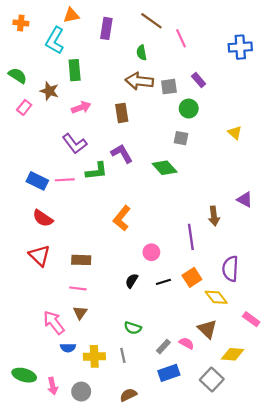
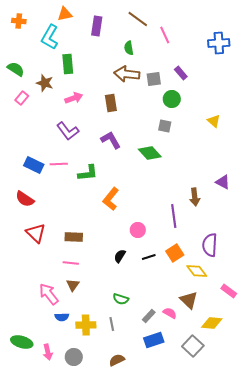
green L-shape: (97, 171) -> (88, 173), moved
red semicircle: (43, 218) -> (25, 199), moved

